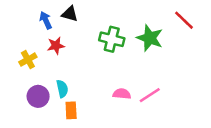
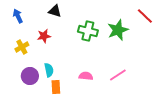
blue arrow: (46, 20) -> (18, 16), moved
green star: (150, 38) -> (118, 30), turned 30
pink semicircle: (122, 94) -> (86, 76), moved

